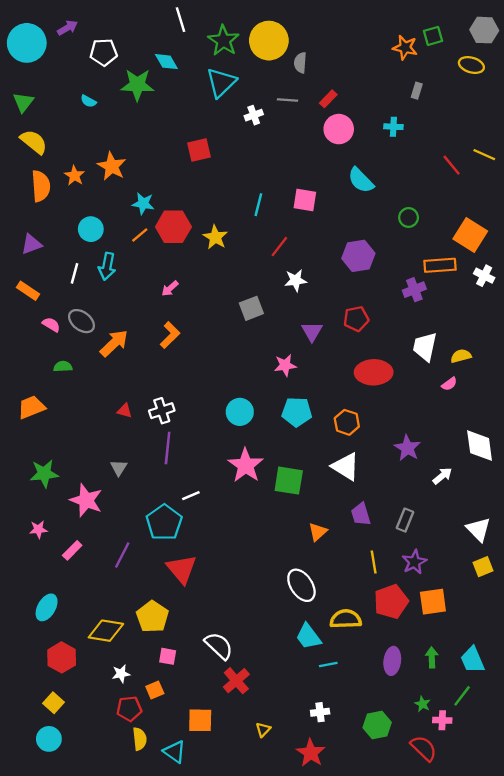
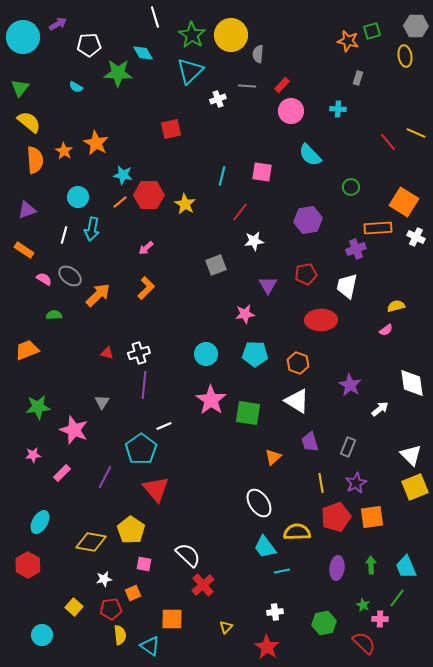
yellow ellipse: (471, 65) -> (405, 56), turned 65
white trapezoid: (425, 347) -> (347, 286), moved
yellow square: (483, 567) -> (415, 487), size x1.5
red hexagon: (62, 657) -> (28, 565), moved
yellow square: (54, 703) -> (74, 607), moved

